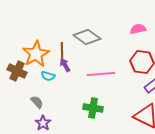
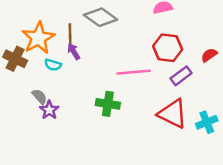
pink line: (101, 74) -> (133, 72), moved
purple star: (43, 123) -> (49, 110), moved

